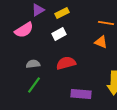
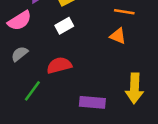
red semicircle: (66, 63) -> (59, 65), moved
gray semicircle: (33, 64) -> (20, 54), moved, turned -32

